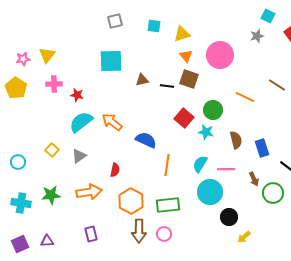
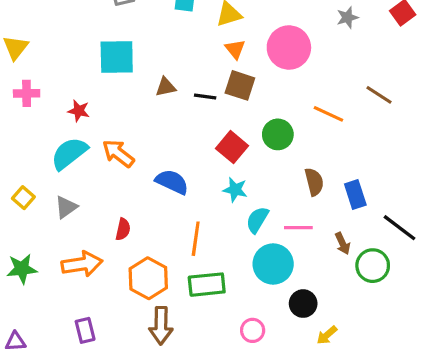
red star: (77, 95) -> (79, 111), moved
cyan star: (206, 132) -> (235, 190), moved
orange line: (167, 165) -> (196, 239), moved
pink circle: (164, 234) -> (253, 330), moved

